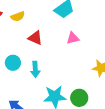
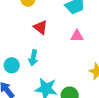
cyan circle: (13, 63) -> (12, 65), moved

